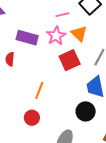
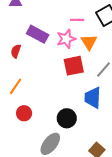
orange line: (39, 90) -> (16, 86), moved
black circle: (86, 111) -> (67, 118), moved

